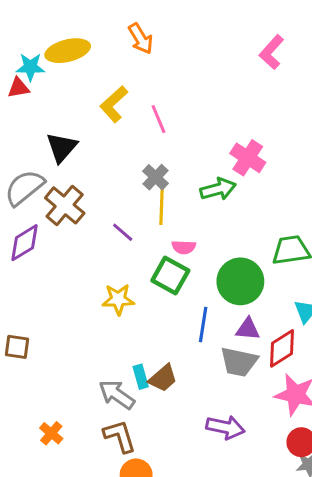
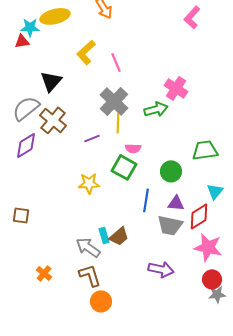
gray cross: (155, 177) -> (114, 101), size x1.6
purple line: (123, 232) -> (92, 138), turned -63
green circle: (240, 281) -> (171, 171), size x0.7

